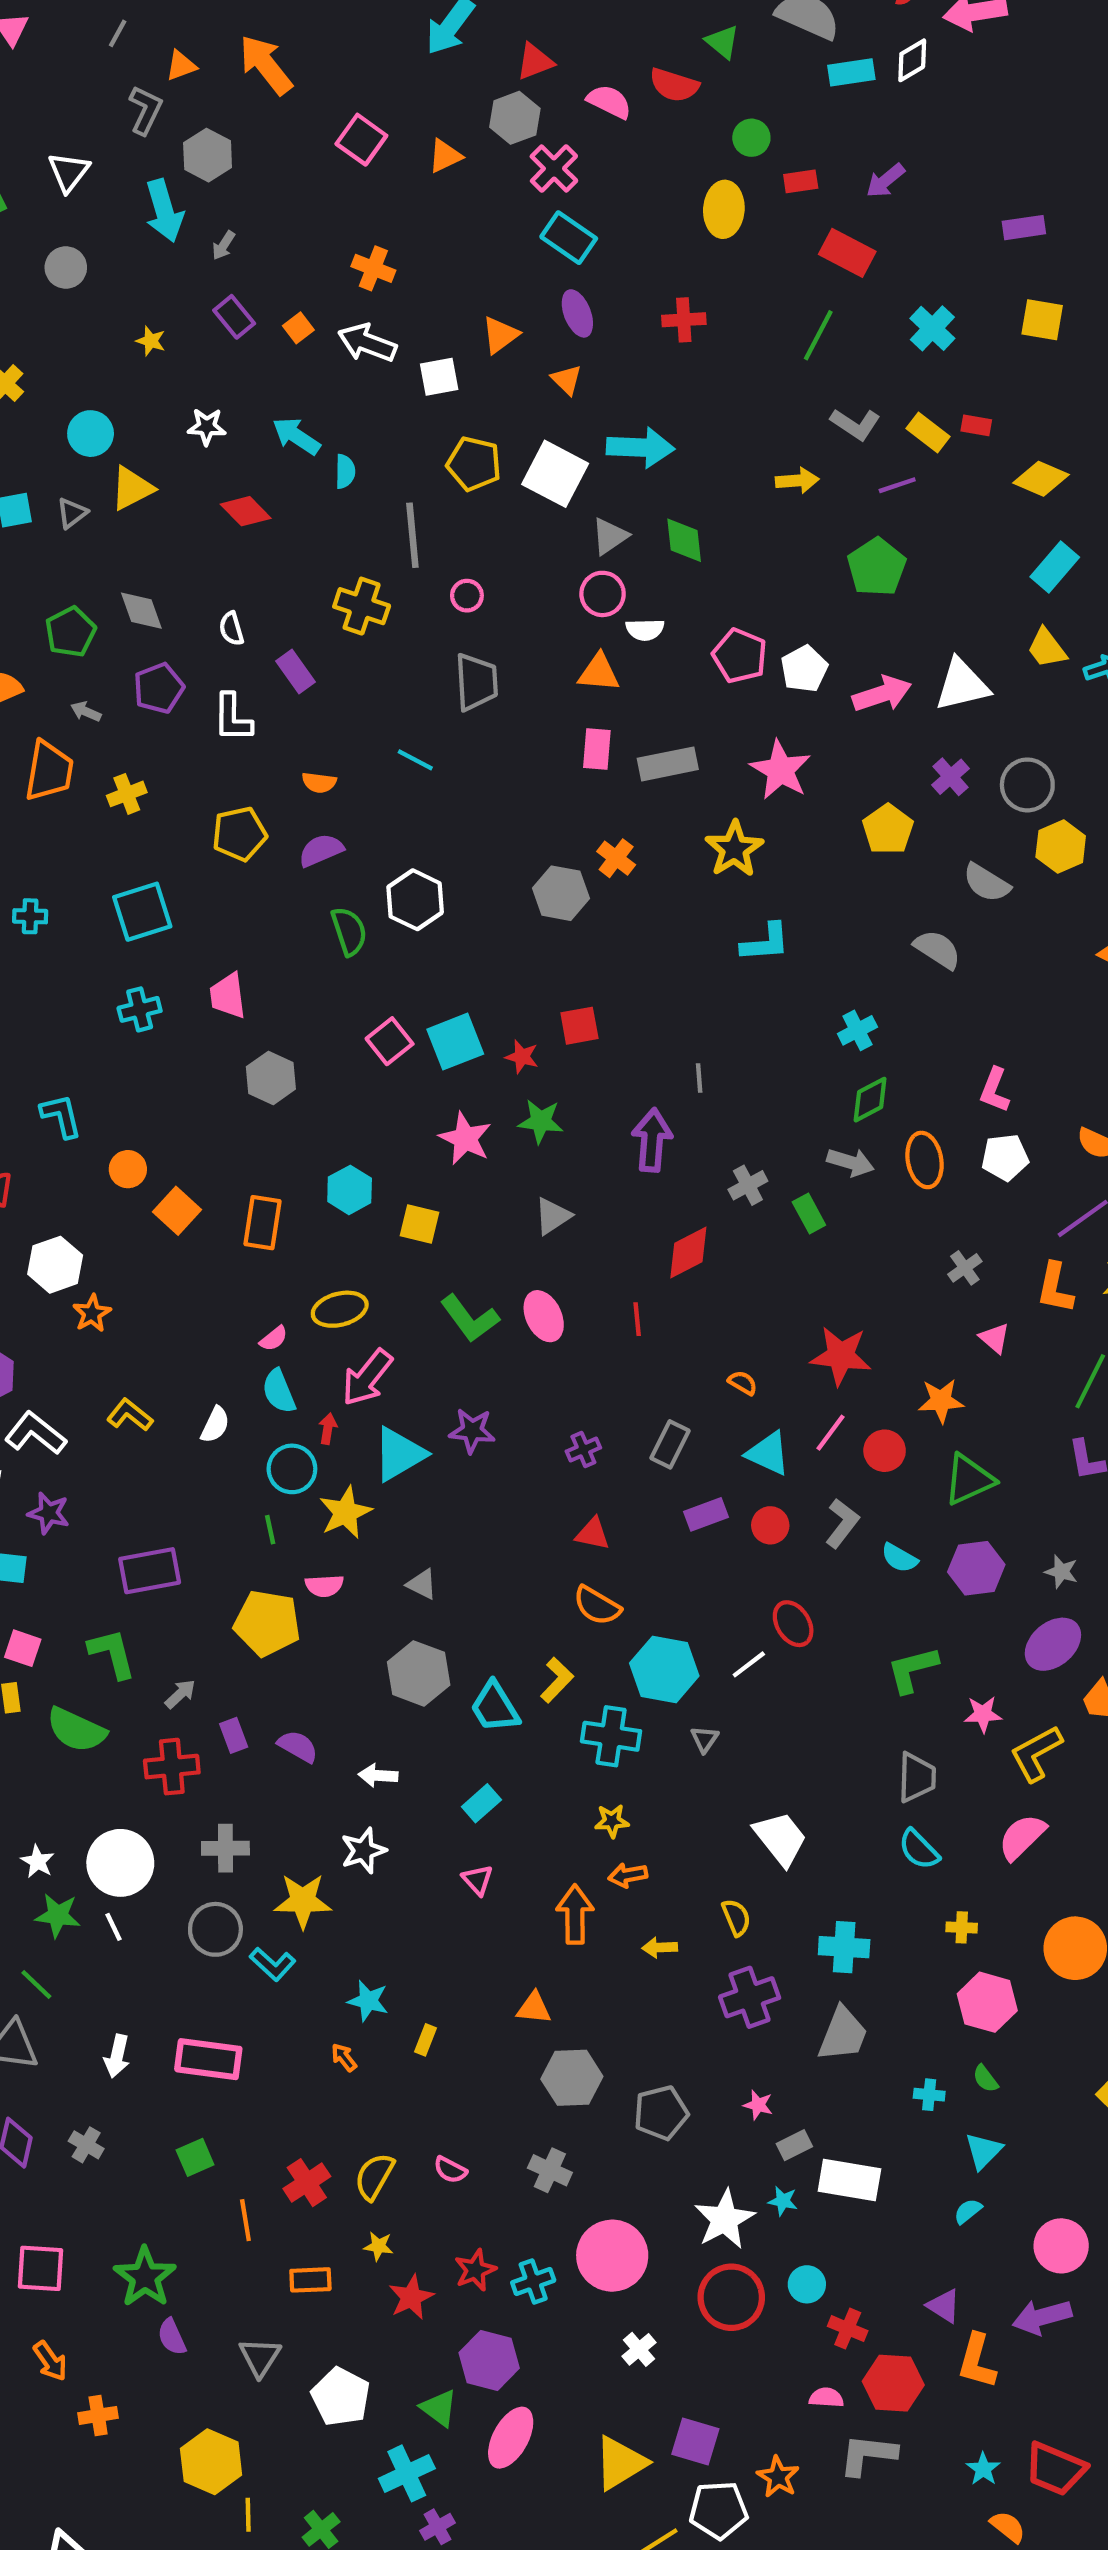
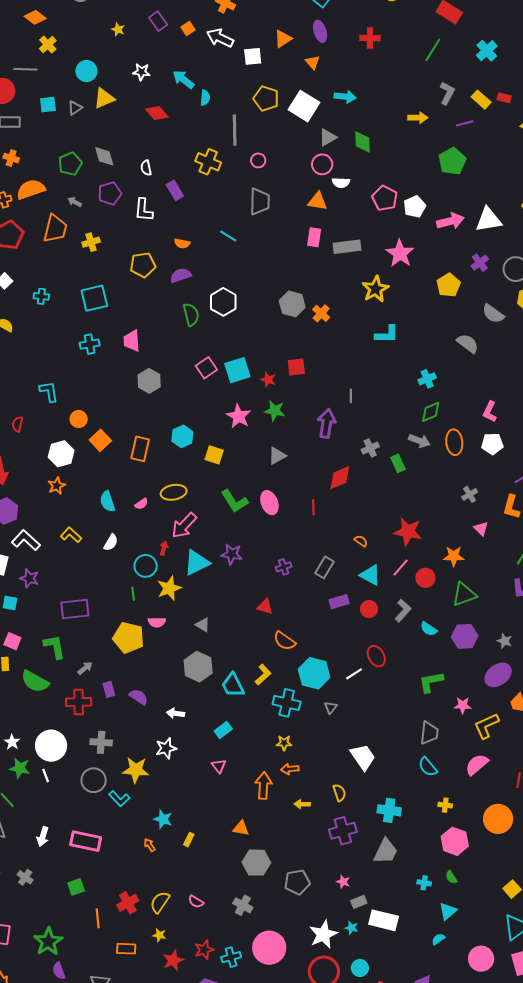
gray L-shape: (855, 424) -> (447, 93), turned -100
cyan arrow: (640, 447) -> (345, 97), size x0.7
orange cross: (616, 858) -> (321, 313), moved
white hexagon: (55, 1265) -> (61, 454), moved
cyan semicircle: (279, 1391) -> (107, 501), moved
red triangle: (593, 1534) -> (265, 607), moved

